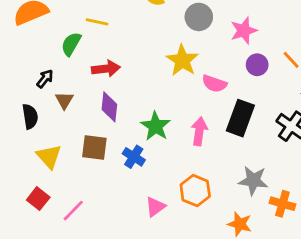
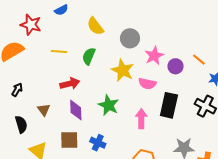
pink star: (244, 31) -> (154, 56), moved
green semicircle: (71, 44) -> (89, 56), moved
black arrow: (45, 79) -> (17, 90), moved
green star: (156, 126) -> (109, 105), moved

